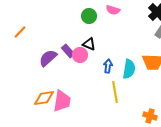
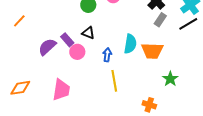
pink circle: (80, 55) -> (77, 52), moved
cyan semicircle: (129, 69) -> (130, 44), moved
orange diamond: (44, 98) -> (20, 88), moved

